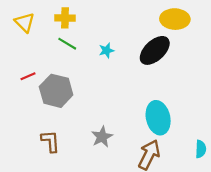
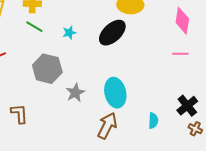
gray hexagon: (56, 91) -> (47, 69), moved
gray star: (102, 137) -> (75, 93), moved

